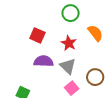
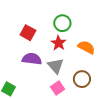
green circle: (71, 13) -> (62, 23), moved
orange semicircle: (95, 33) -> (86, 47), moved, turned -30

